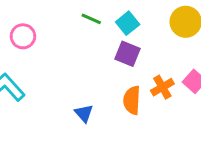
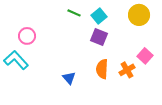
pink circle: (23, 36) -> (27, 36), moved
orange cross: (162, 87) -> (127, 70), moved

